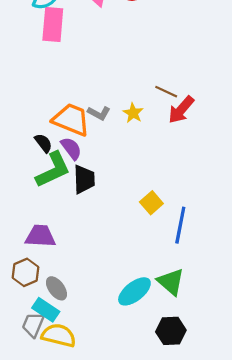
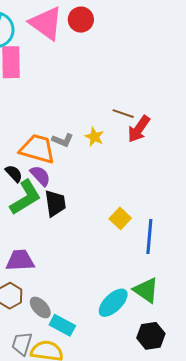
cyan rectangle: (46, 310) -> (62, 325), moved

